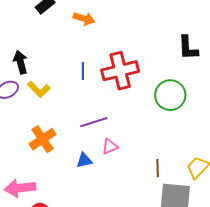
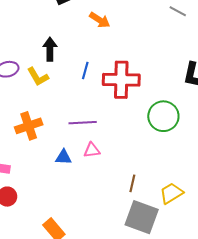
black arrow: (20, 62) -> (50, 49), moved

